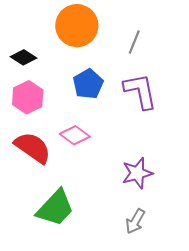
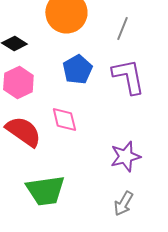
pink diamond: (75, 135) -> (64, 120), turned 40
green trapezoid: (55, 208) -> (45, 190), turned 39

